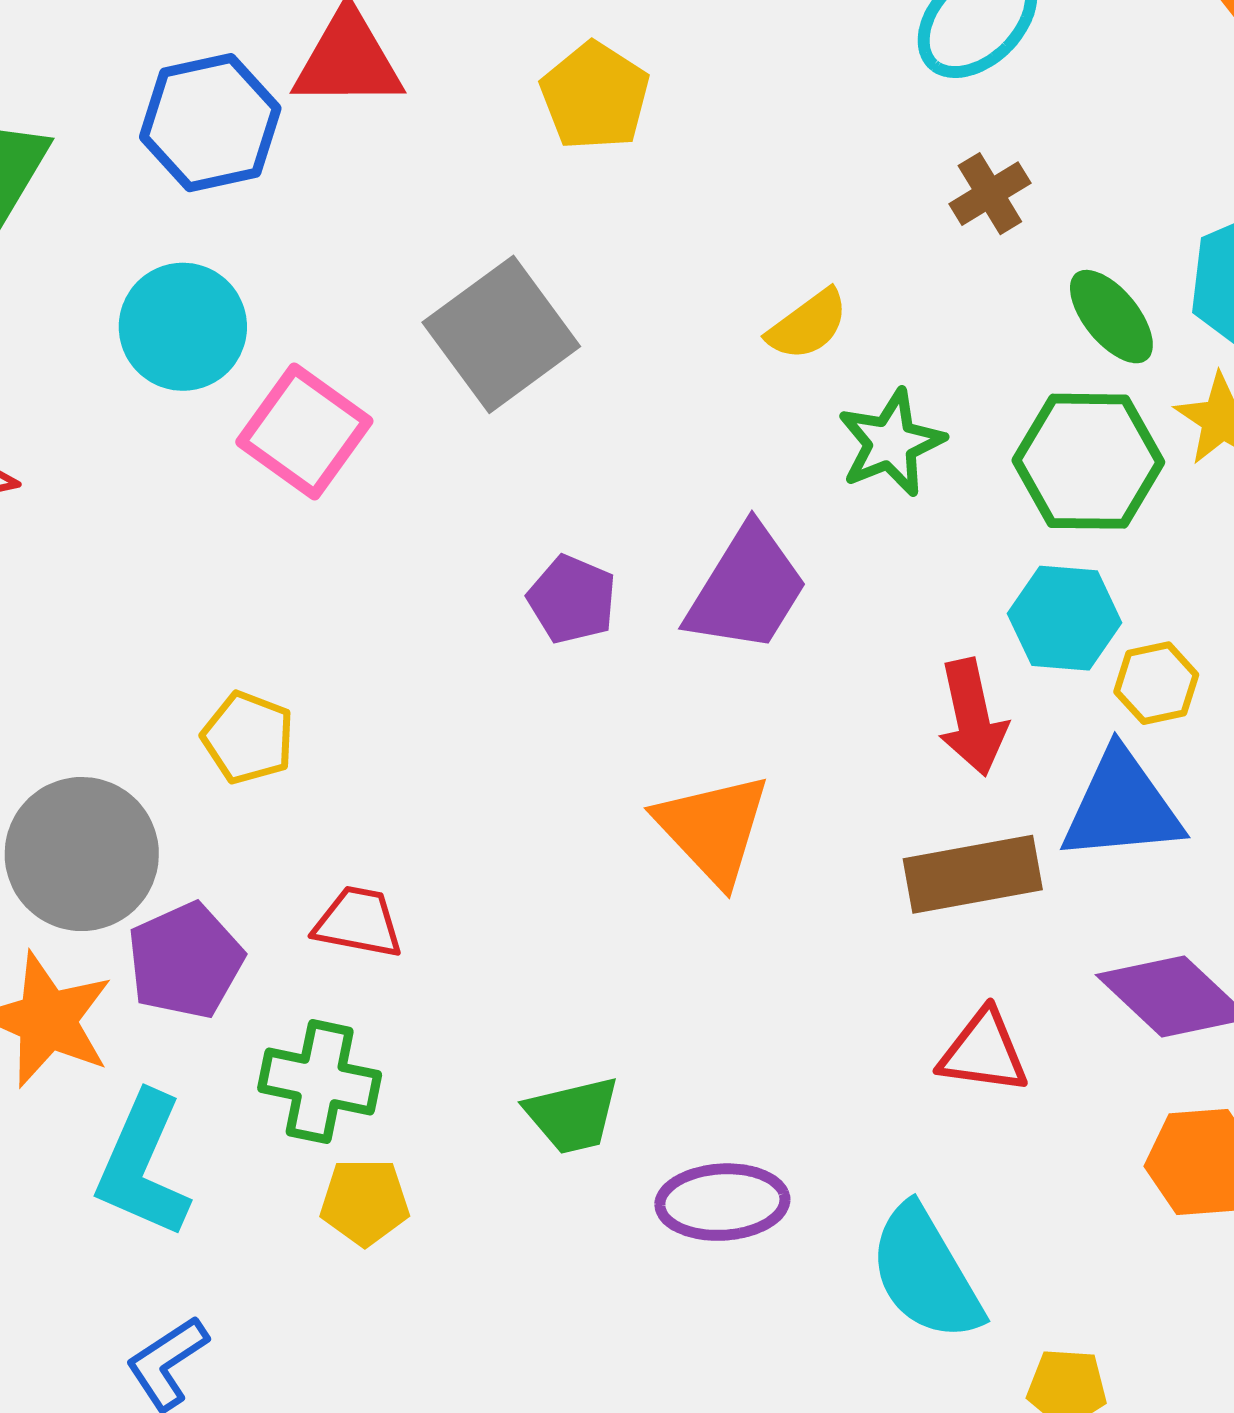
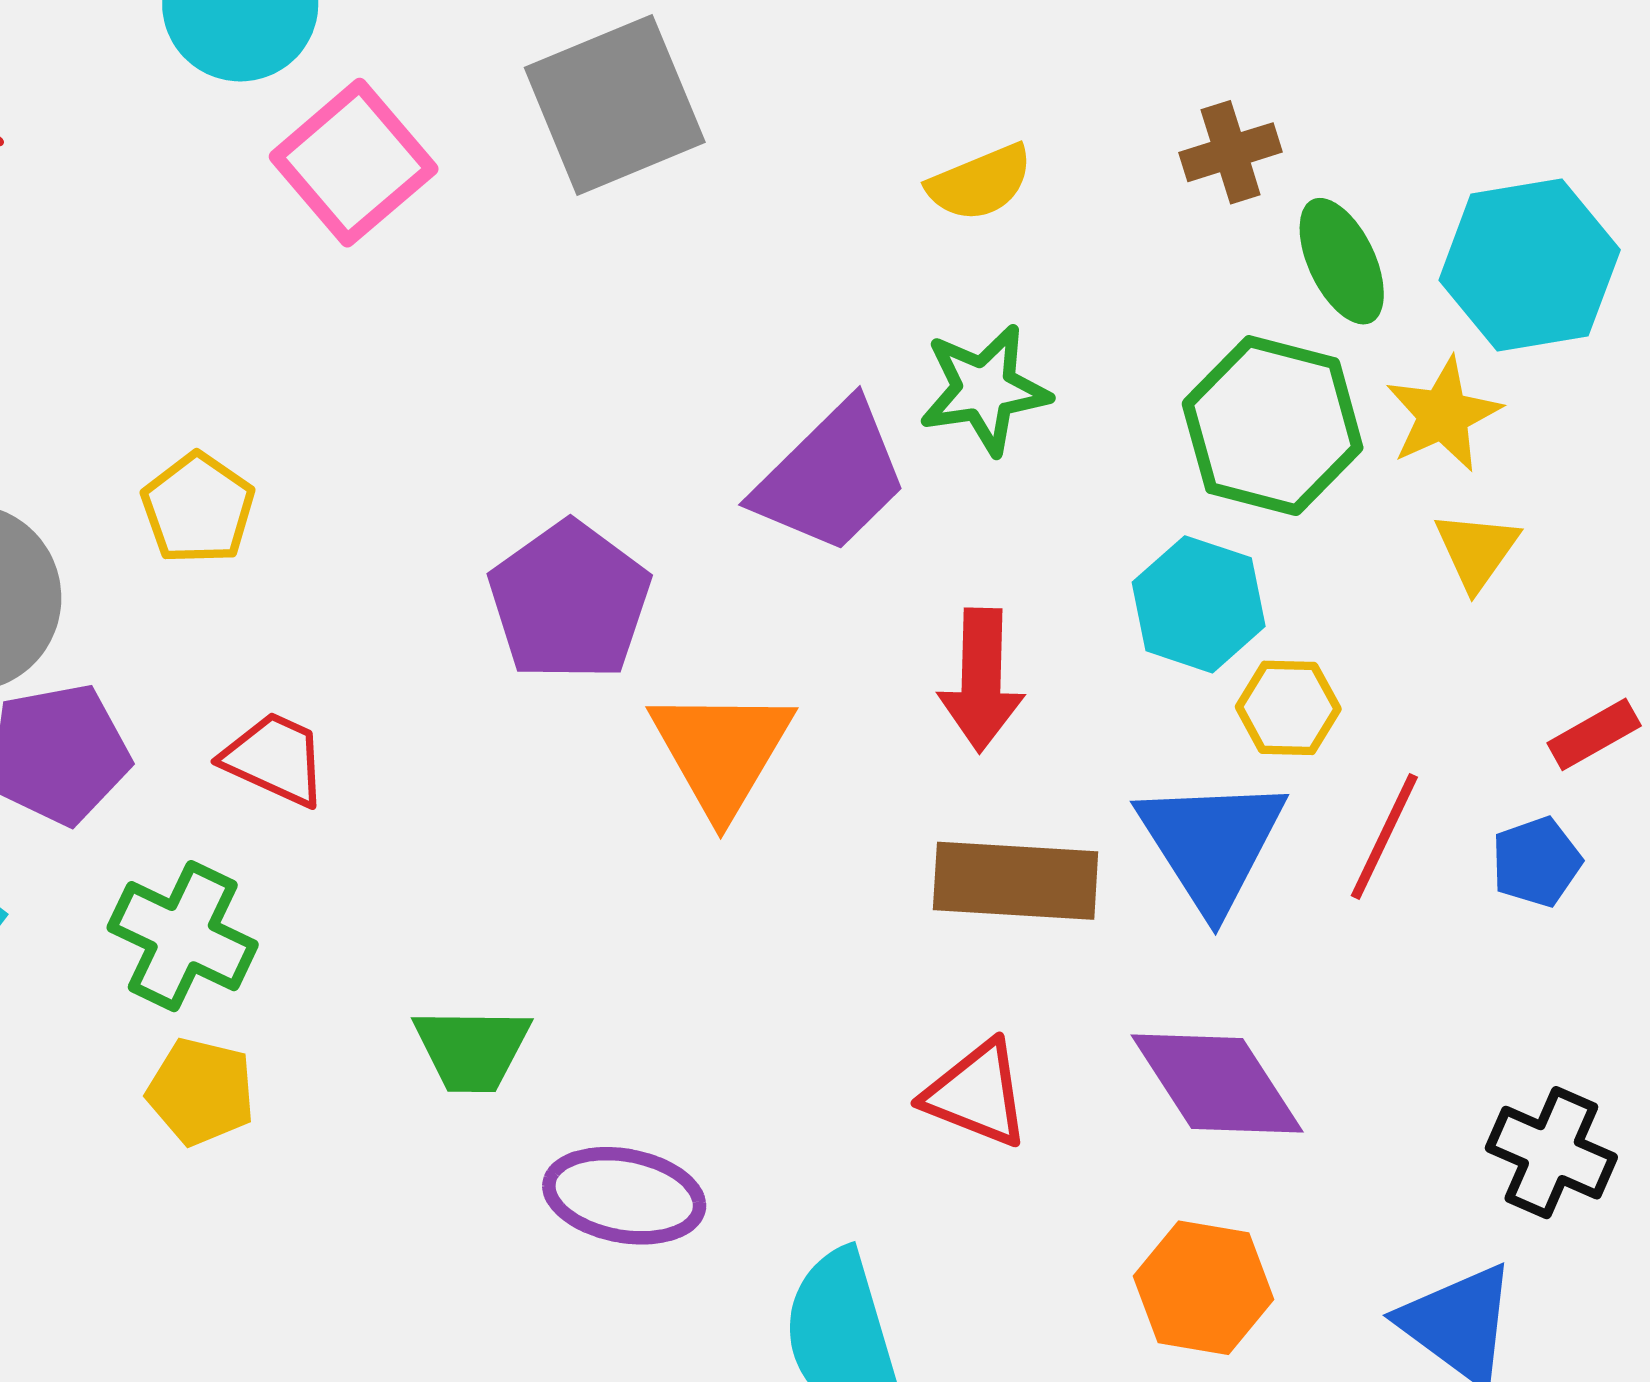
brown cross: (990, 194) -> (1231, 152), moved
green star: (891, 443) -> (985, 389), moved
purple pentagon: (572, 599) -> (570, 601), moved, size x1.5
red arrow: (972, 717) -> (981, 680), moved
blue triangle: (1122, 806) -> (1212, 844), turned 49

